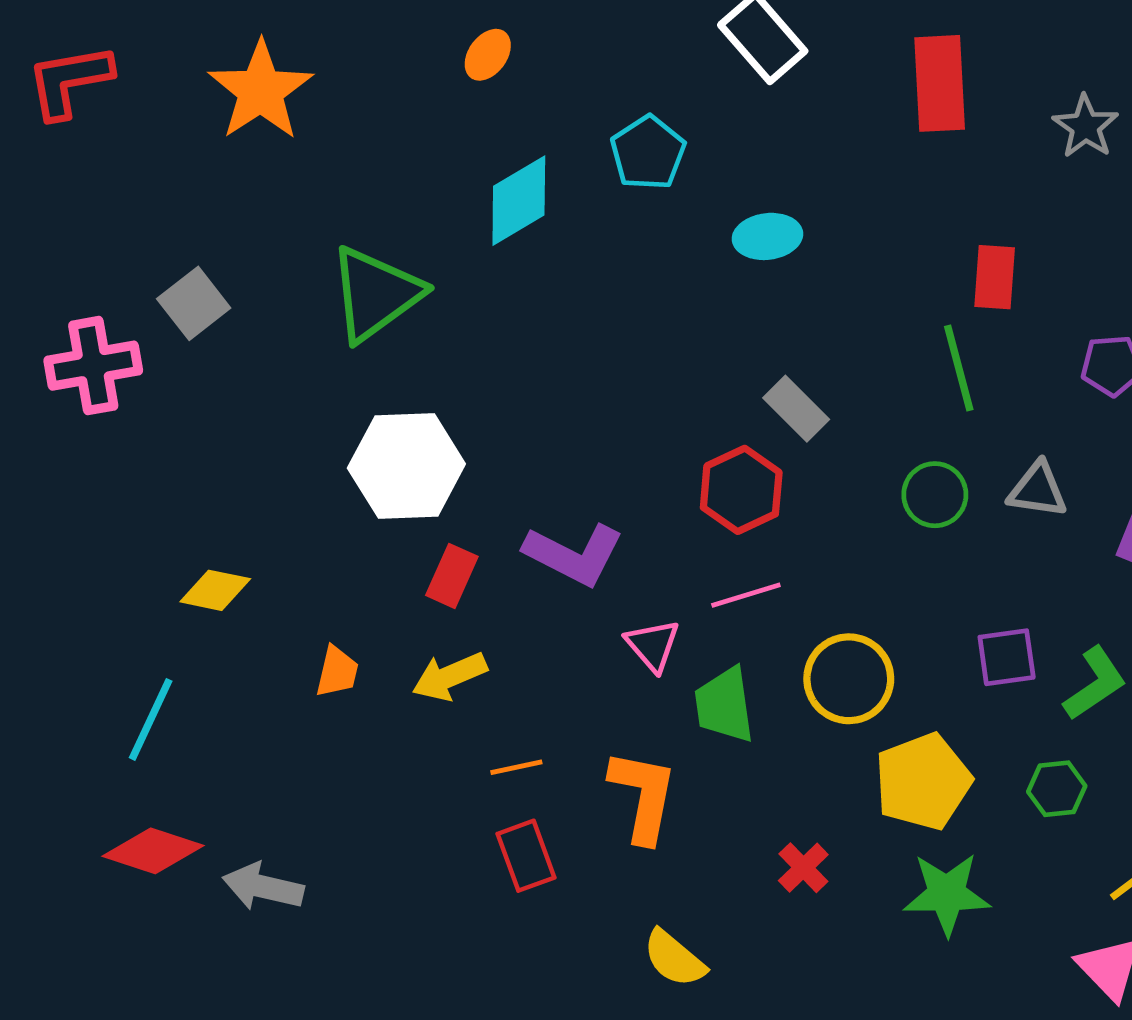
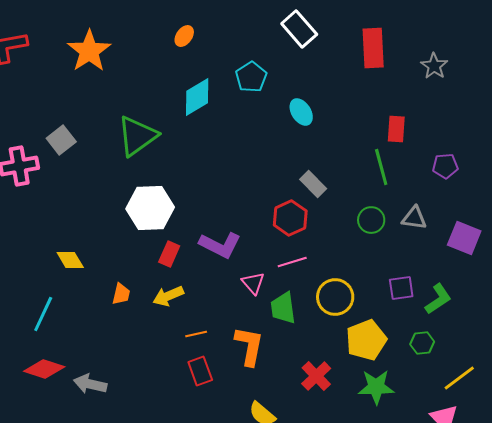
cyan ellipse: (767, 236) -> (301, 112), turned 64
yellow diamond: (215, 590) -> (70, 260), turned 48
red cross: (803, 868) -> (316, 376), size x1.4

